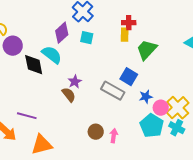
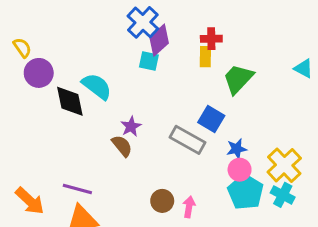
purple diamond: (62, 33) -> (159, 40), moved
pink circle: (161, 108) -> (240, 170), moved
purple line: (27, 116) -> (77, 189), moved

